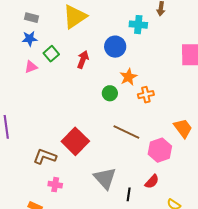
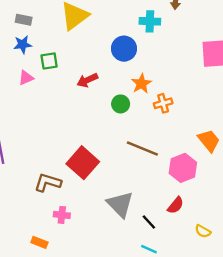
green square: (51, 54) -> (49, 61), turned 35
red arrow: (83, 60) -> (87, 80), moved, turned -132
black line: (129, 194) -> (149, 222), turned -48

